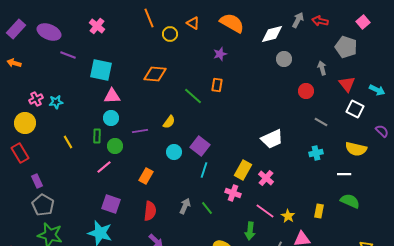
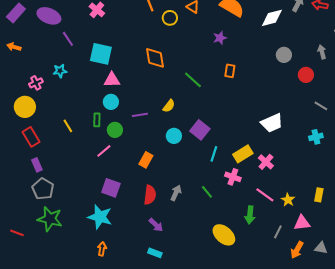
purple line: (68, 55) -> (68, 39), turned 35
gray circle: (284, 59) -> (284, 55), moved
orange diamond: (155, 74) -> (155, 58), turned 75
orange rectangle: (217, 85) -> (230, 71), moved
cyan star: (56, 102) -> (60, 71), moved
red rectangle: (20, 153) -> (31, 137), moved
cyan line: (204, 170) -> (214, 154), moved
yellow rectangle: (243, 170) -> (243, 154), turned 30
gray arrow: (185, 206) -> (176, 193), moved

